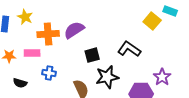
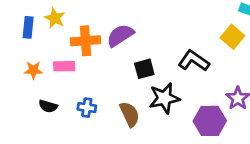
yellow square: (152, 21) -> (232, 37), moved
blue cross: (49, 73) -> (87, 108), moved

